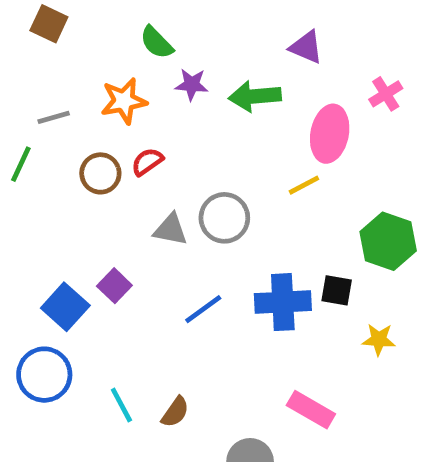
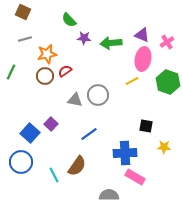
purple triangle: (306, 47) -> (142, 35), moved
orange star: (124, 101) -> (47, 54), moved
gray line: (54, 117) -> (25, 39), moved
green hexagon: (388, 241) -> (168, 82), moved
blue cross: (283, 302) -> (125, 153), moved
brown semicircle: (175, 412) -> (77, 166), moved, size x1.5

